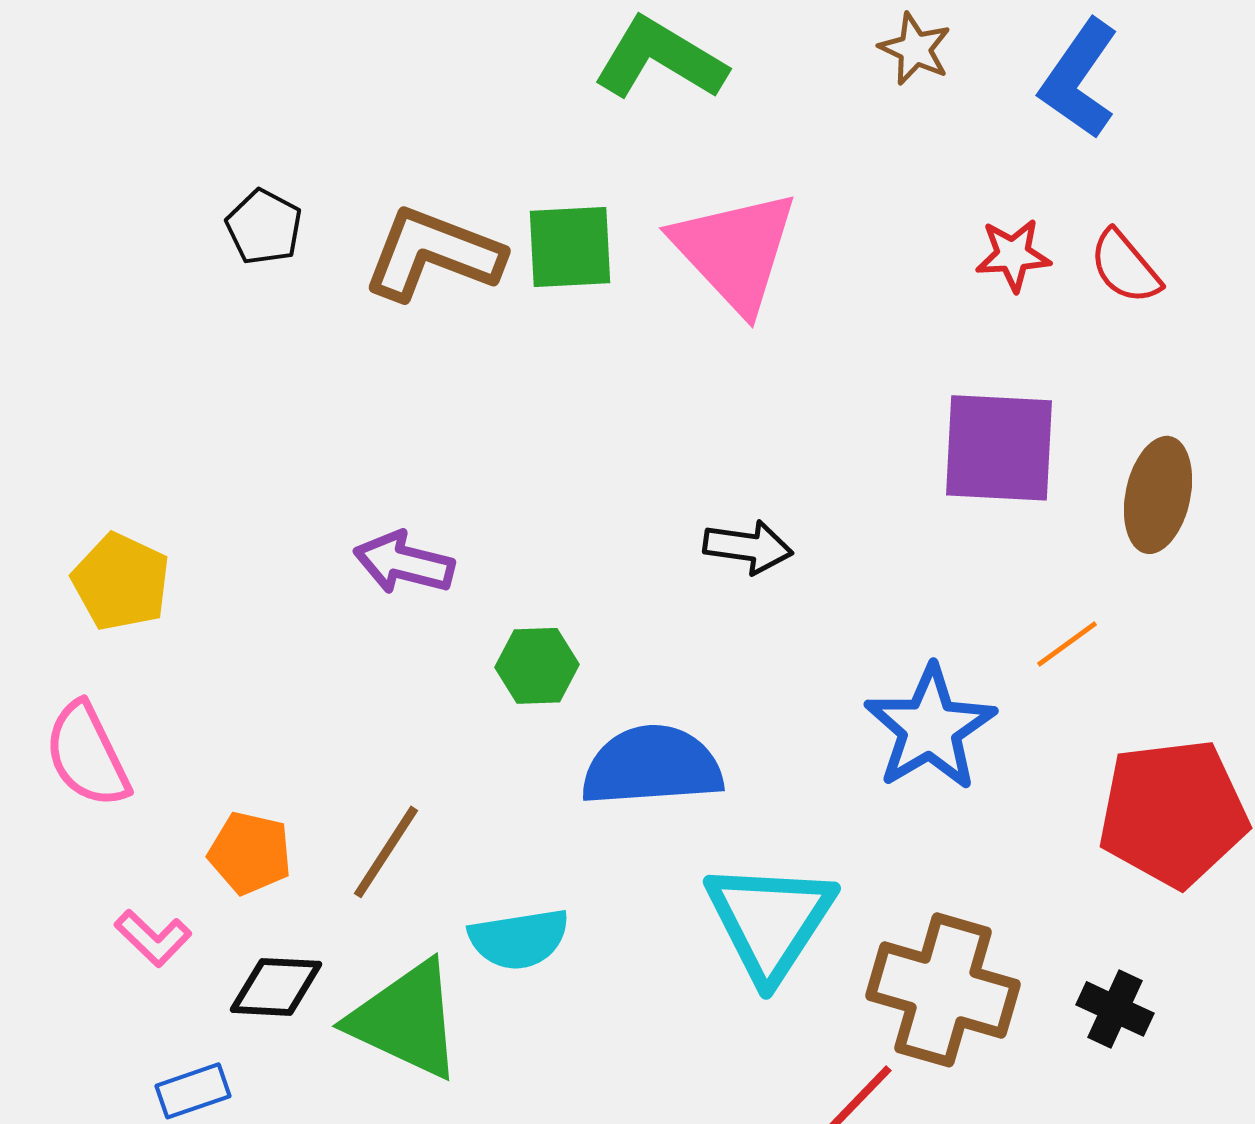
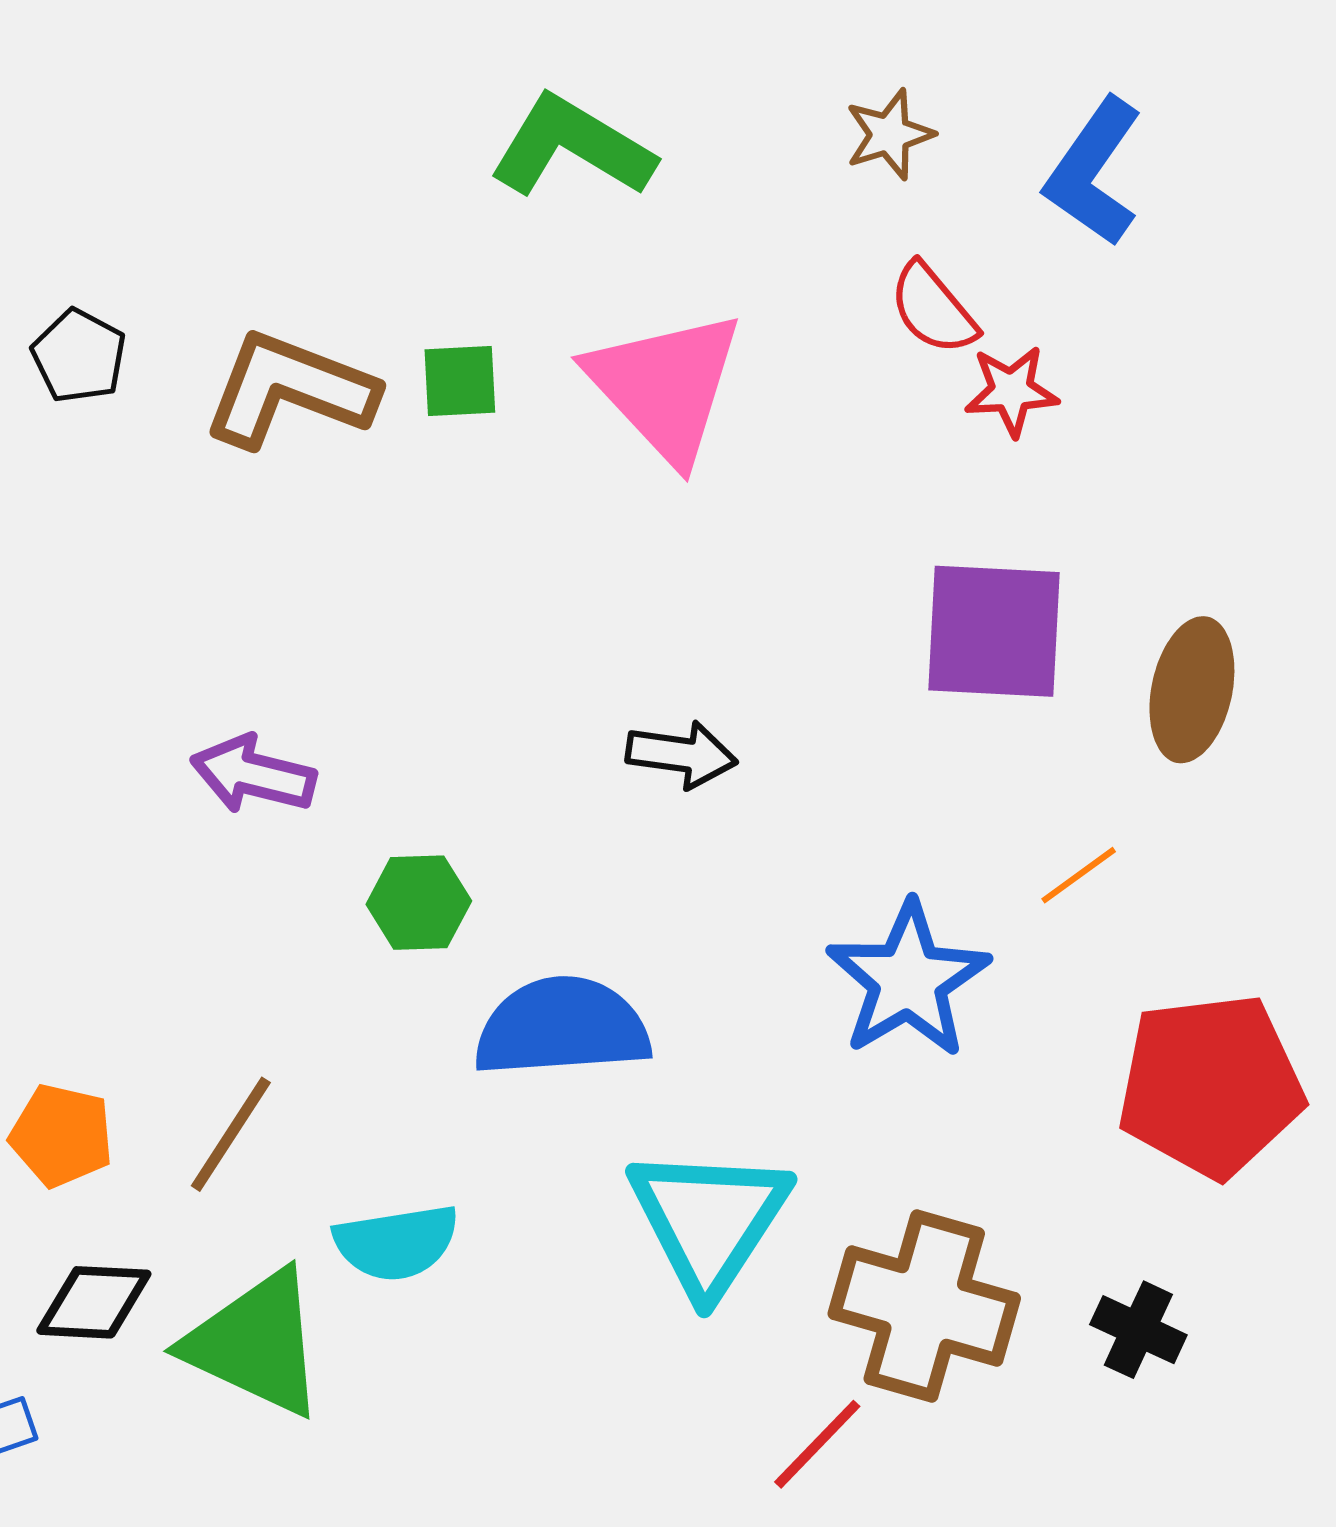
brown star: (915, 49) -> (889, 134), turned 30
green square: (570, 247) -> (460, 381), size x0.7
red semicircle: (1125, 267) -> (933, 309), moved

